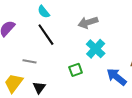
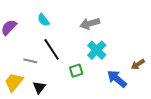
cyan semicircle: (44, 12) -> (43, 20), moved
black line: (46, 35) -> (52, 49), moved

